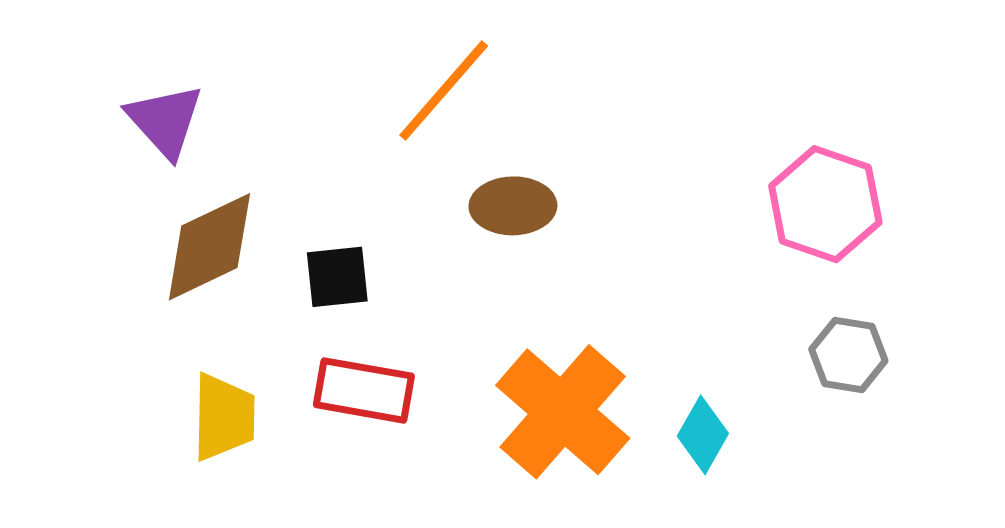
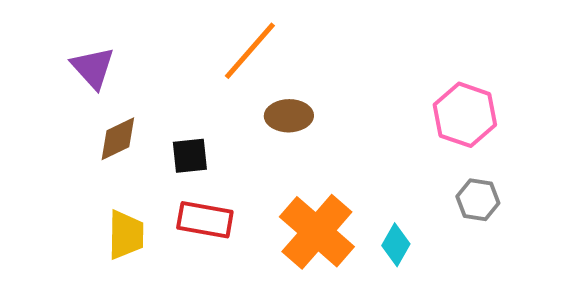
brown diamond: (209, 247) -> (118, 139), size x0.7

